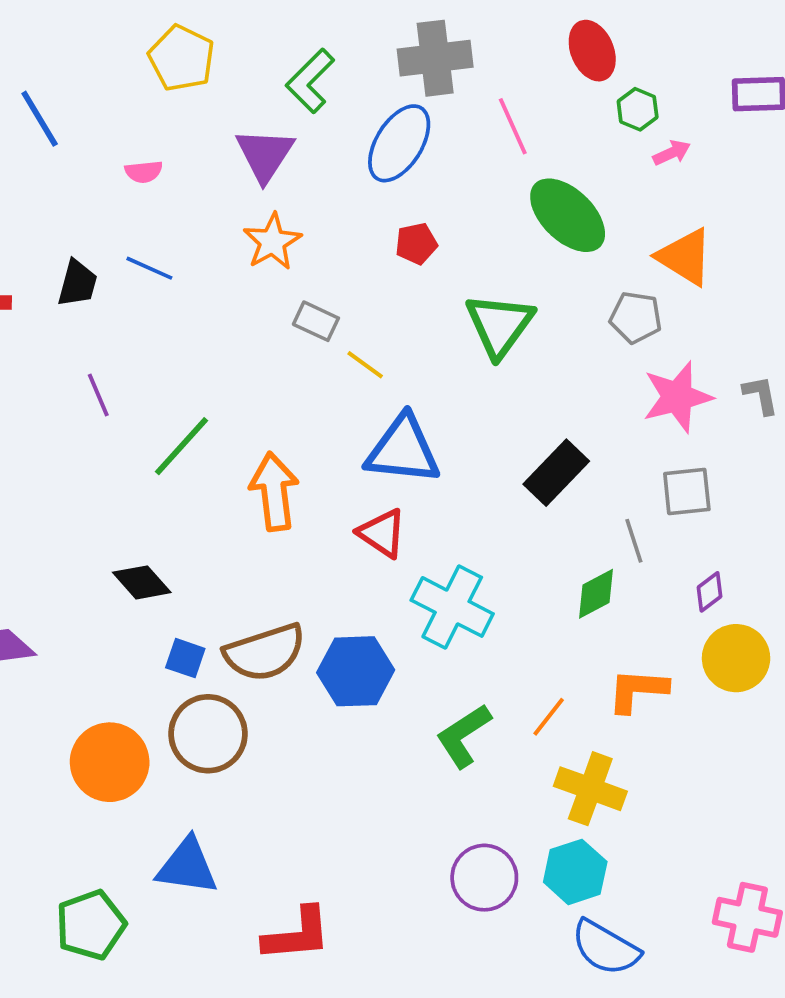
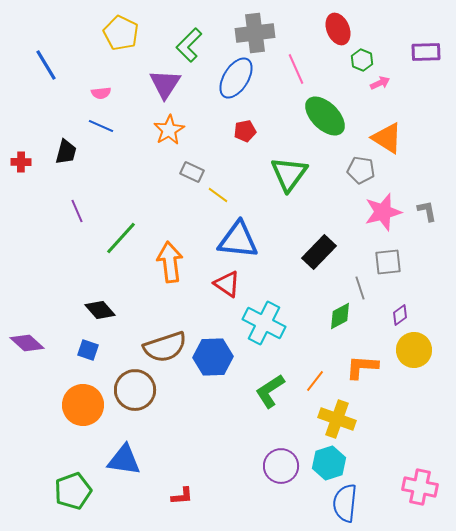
blue line: (149, 268) -> (101, 126), moved
blue square: (185, 658) -> (88, 350), moved
red L-shape: (297, 934) -> (182, 496), size x0.6
blue semicircle: (605, 948) -> (345, 503), turned 66

